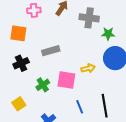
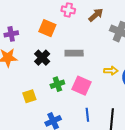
black cross: (21, 63) -> (42, 58), turned -35
yellow arrow: (88, 68) -> (111, 71), moved

